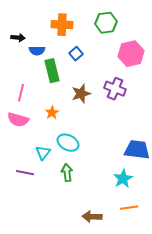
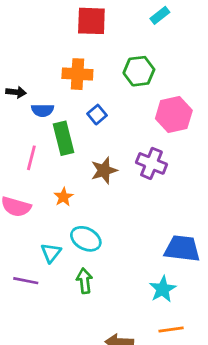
pink line: (21, 93) -> (31, 158), moved

